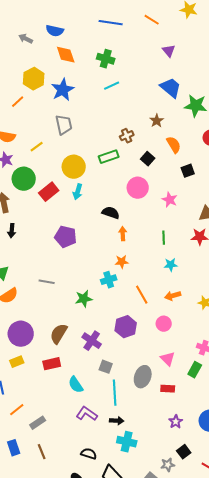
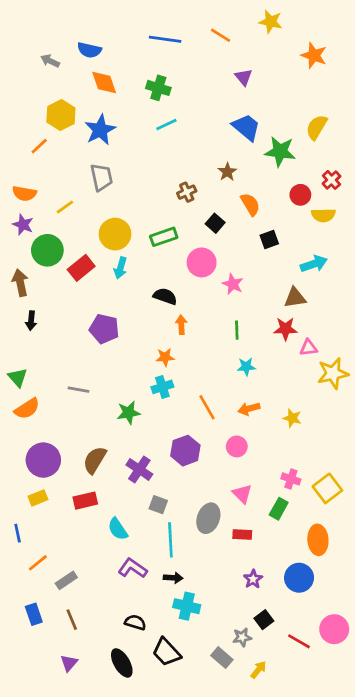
green rectangle: (109, 157) -> (164, 237), moved
pink star: (170, 200) -> (233, 284), moved
orange star: (122, 262) -> (165, 357), moved

